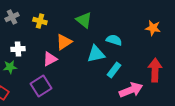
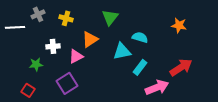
green triangle: (84, 20) -> (110, 17), turned 30
white cross: (18, 49) -> (53, 46), moved
red arrow: (155, 70) -> (181, 67), turned 55

